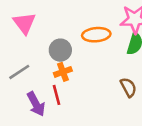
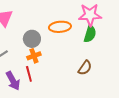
brown semicircle: (128, 87) -> (85, 68), turned 63

